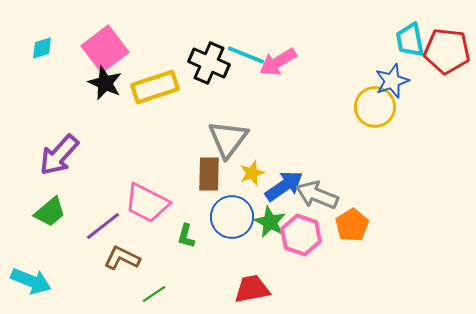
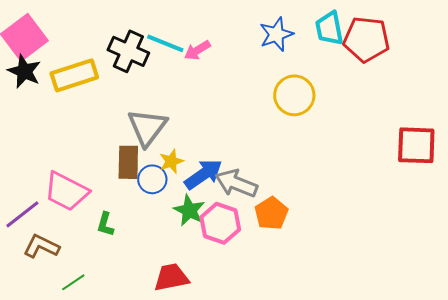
pink arrow: (278, 62) -> (197, 50), size x0.7
blue star: (392, 81) -> (276, 34), moved
blue circle: (232, 217) -> (152, 179), moved, size x0.7

